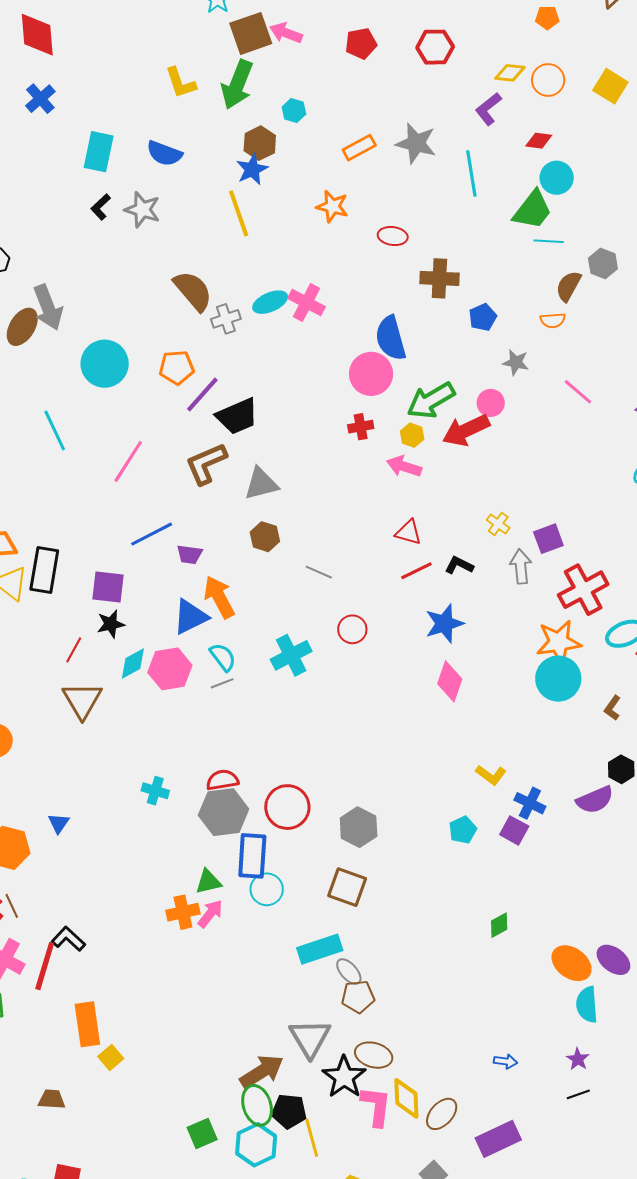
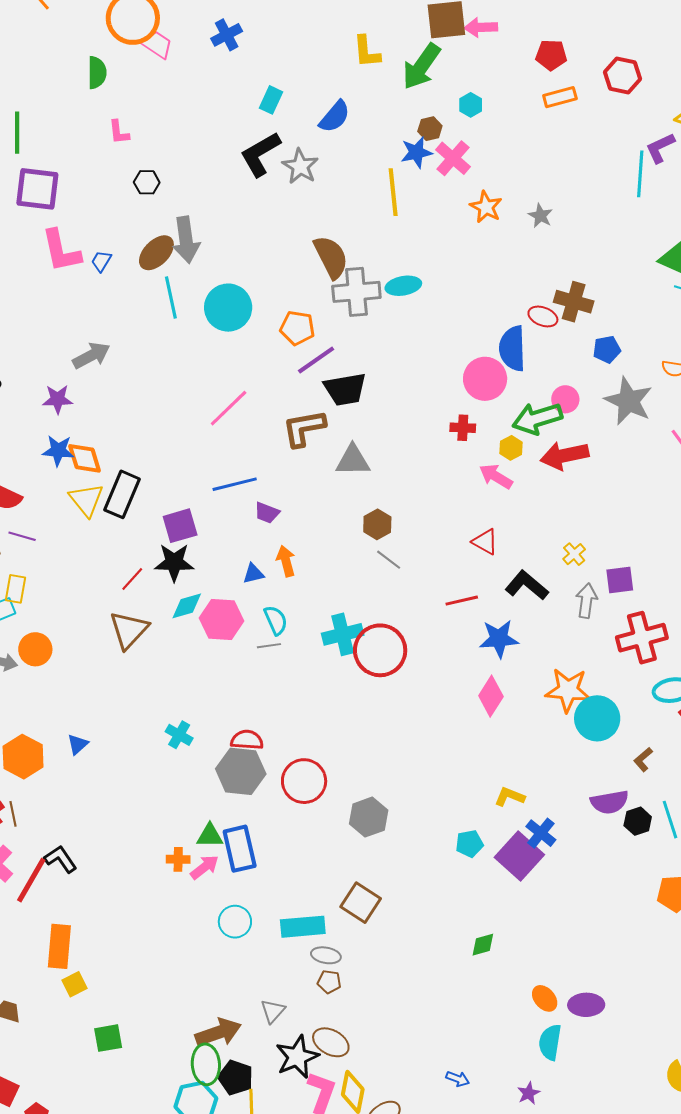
pink arrow: (286, 33) -> (481, 27), turned -36
brown hexagon: (260, 143) -> (430, 129), size x0.7
gray star: (416, 143) -> (540, 216), moved, size x0.6
orange rectangle: (359, 148) -> (560, 97), moved
cyan rectangle: (99, 152) -> (271, 100), size x0.7
blue semicircle: (164, 153) -> (335, 117), turned -84
cyan line: (471, 174) -> (640, 174), moved
black L-shape: (101, 207) -> (260, 154), size x1.8
red ellipse: (393, 236) -> (543, 316), moved
pink cross: (306, 303) -> (453, 158), moved
gray cross: (226, 319) -> (356, 292), size x1.6
gray star: (516, 362) -> (629, 401), size x1.8
pink circle: (491, 403) -> (565, 399), moved
cyan line: (55, 431) -> (171, 298), moved
brown hexagon: (265, 537) -> (377, 524), moved
black L-shape: (459, 565) -> (527, 585), size x1.5
red line: (416, 571) -> (462, 601), moved
purple square: (108, 587) -> (180, 526), turned -36
orange arrow: (219, 597) -> (286, 561), size x0.7
blue triangle: (190, 617) -> (253, 574), size x0.6
black star: (111, 624) -> (174, 562), size x1.4
red circle: (352, 629) -> (380, 650), moved, size x1.8
orange star: (559, 642) -> (568, 690), moved
yellow L-shape: (491, 775) -> (510, 797), turned 152
purple semicircle: (595, 800) -> (609, 802), moved
purple square: (514, 830) -> (519, 856), size x1.6
blue rectangle: (252, 856) -> (240, 849), moved, turned -30
brown square: (347, 887) -> (361, 903), moved
cyan circle: (267, 889) -> (235, 922), moved
orange cross: (183, 912) -> (178, 859), size x0.7
purple ellipse: (613, 960) -> (586, 1005), turned -52
orange ellipse: (572, 963) -> (545, 998), size x0.7
gray ellipse: (349, 972) -> (326, 955), turned -52
brown pentagon: (358, 997) -> (329, 982), size x0.7
gray triangle: (310, 1038) -> (273, 1011), size x0.6
green square: (202, 1133) -> (108, 1038), moved

